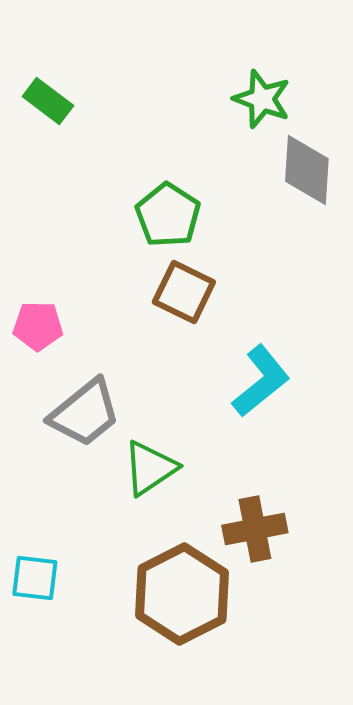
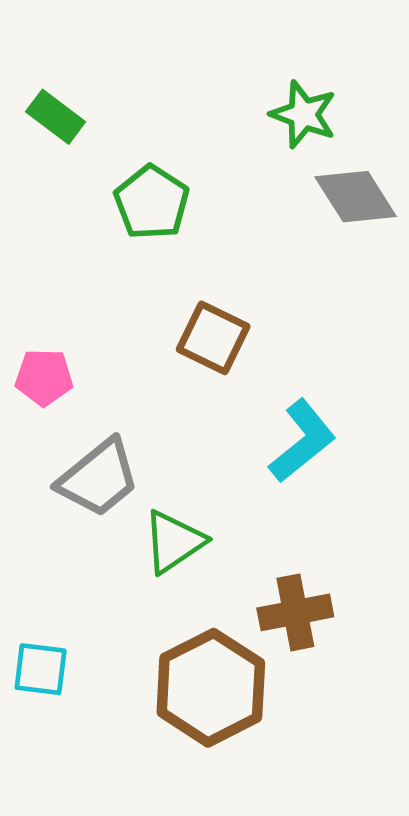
gray diamond: (307, 170) -> (356, 197), turned -36
green pentagon: (168, 215) -> (152, 202), moved

